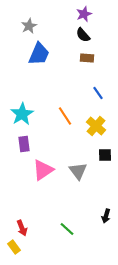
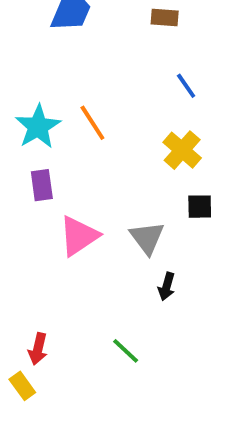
orange line: (65, 116) -> (92, 123), moved
black arrow: (106, 216) -> (167, 286), moved
red arrow: (22, 228) -> (38, 349), turned 35

